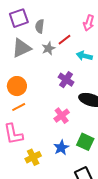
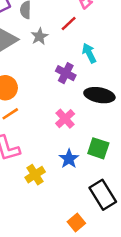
red line: (65, 40) -> (69, 23), moved
cyan arrow: (84, 56) -> (89, 53), moved, turned 56

